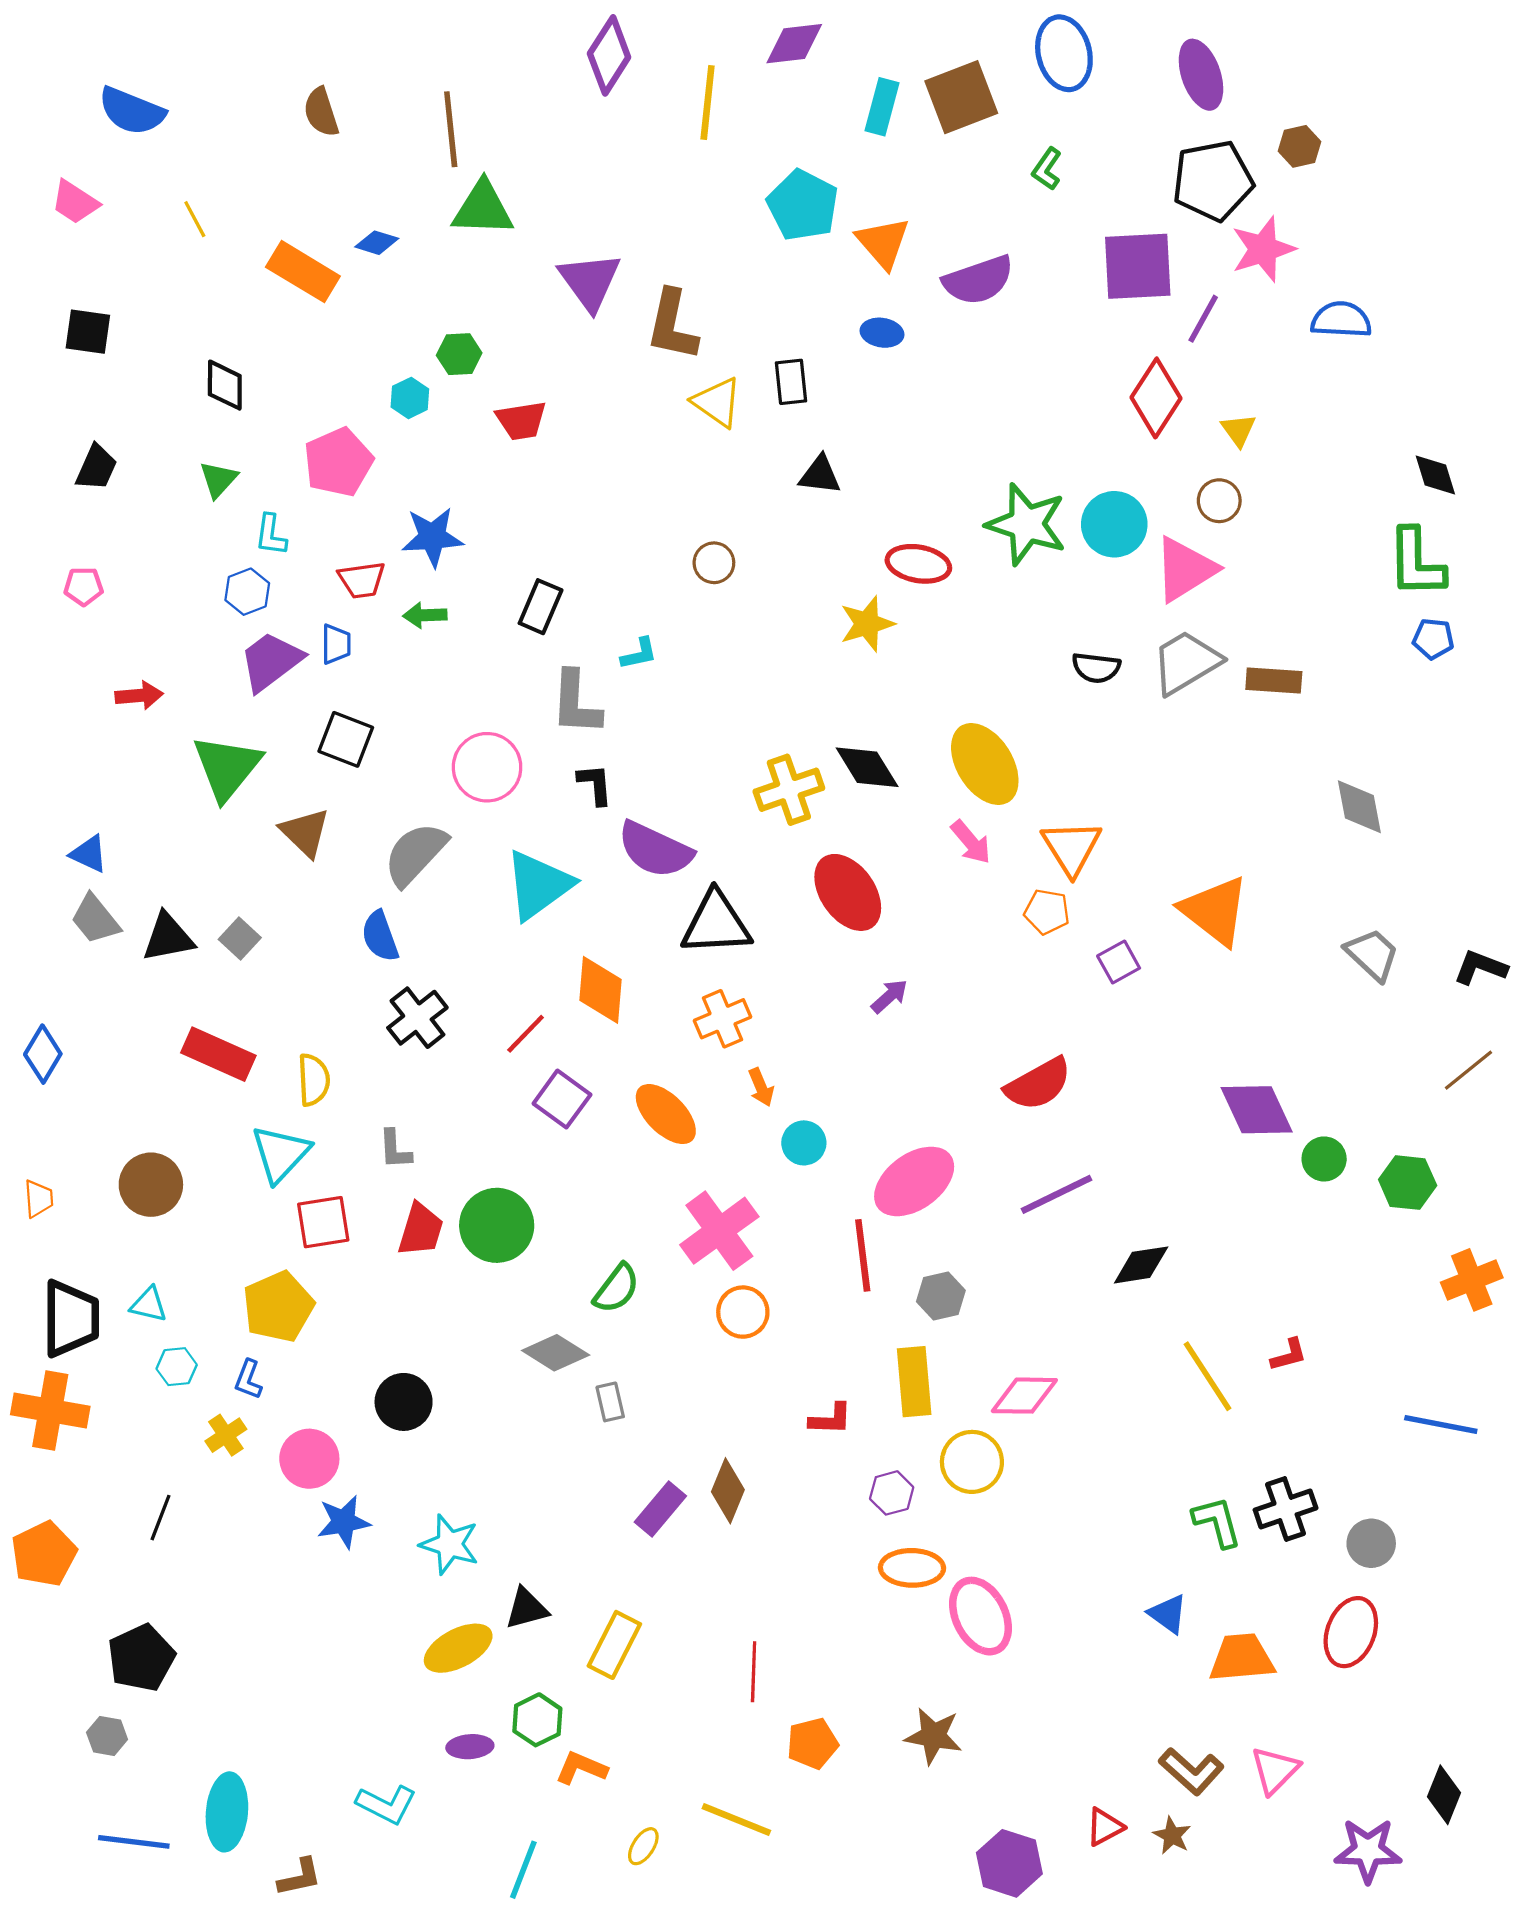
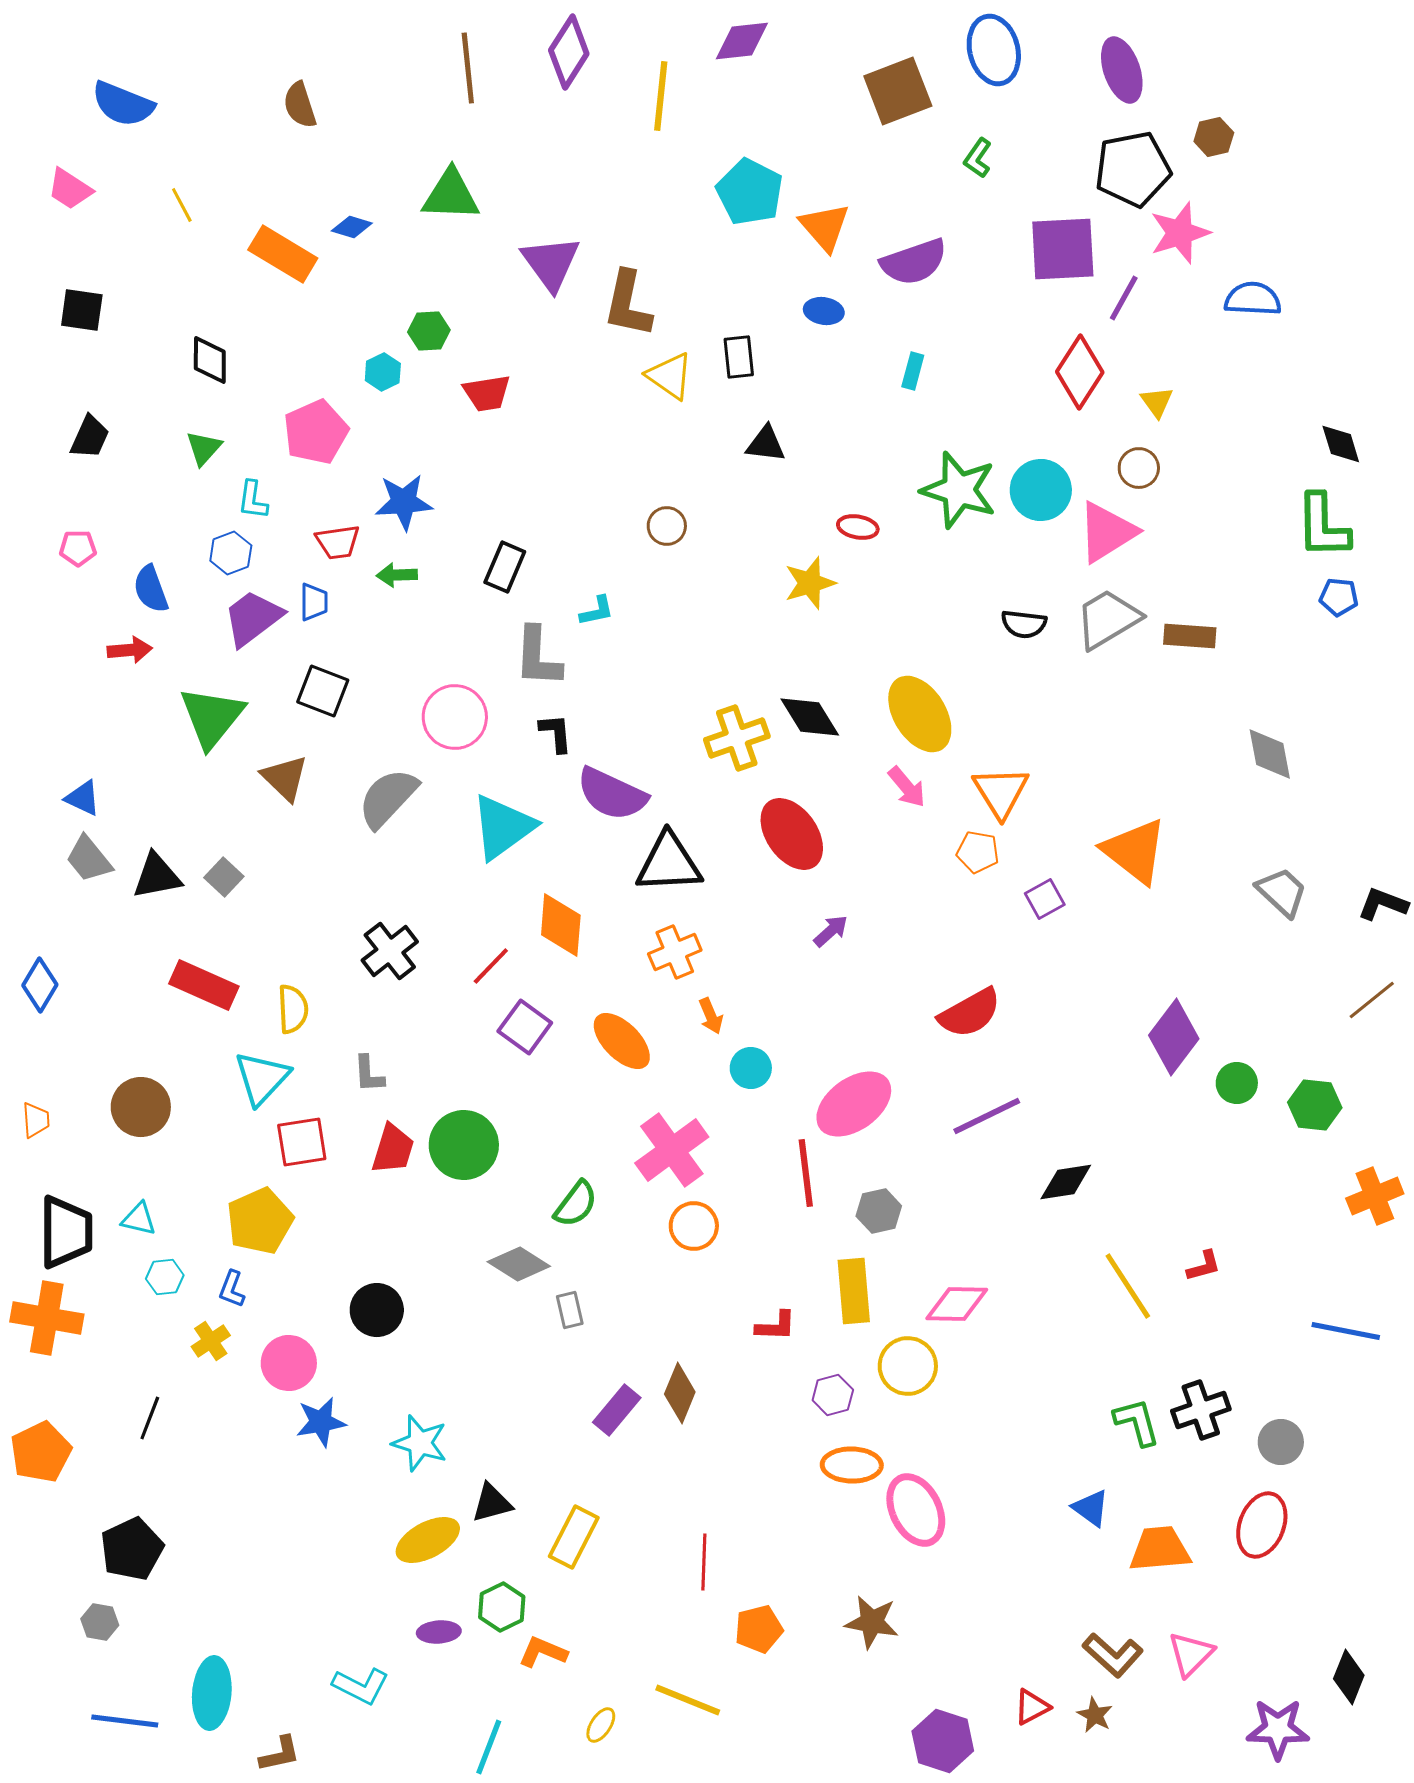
cyan rectangle: (882, 107) -> (913, 371), moved, size x0.7
brown line: (451, 129) -> (468, 68), moved
red ellipse: (918, 564) -> (858, 527), size x0.7
blue semicircle: (380, 936) -> (151, 589), moved
purple diamond: (1257, 1110) -> (1174, 1037), turned 62

